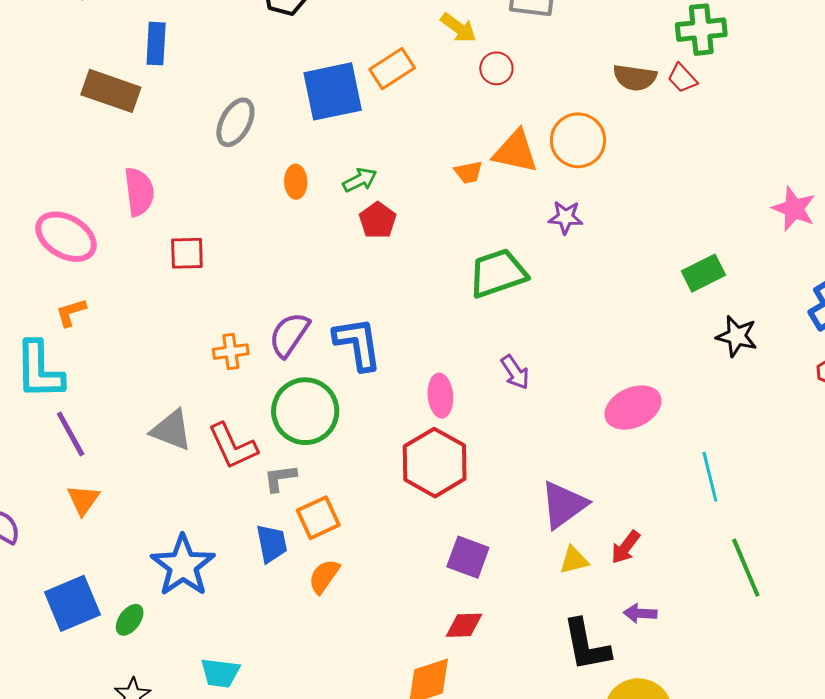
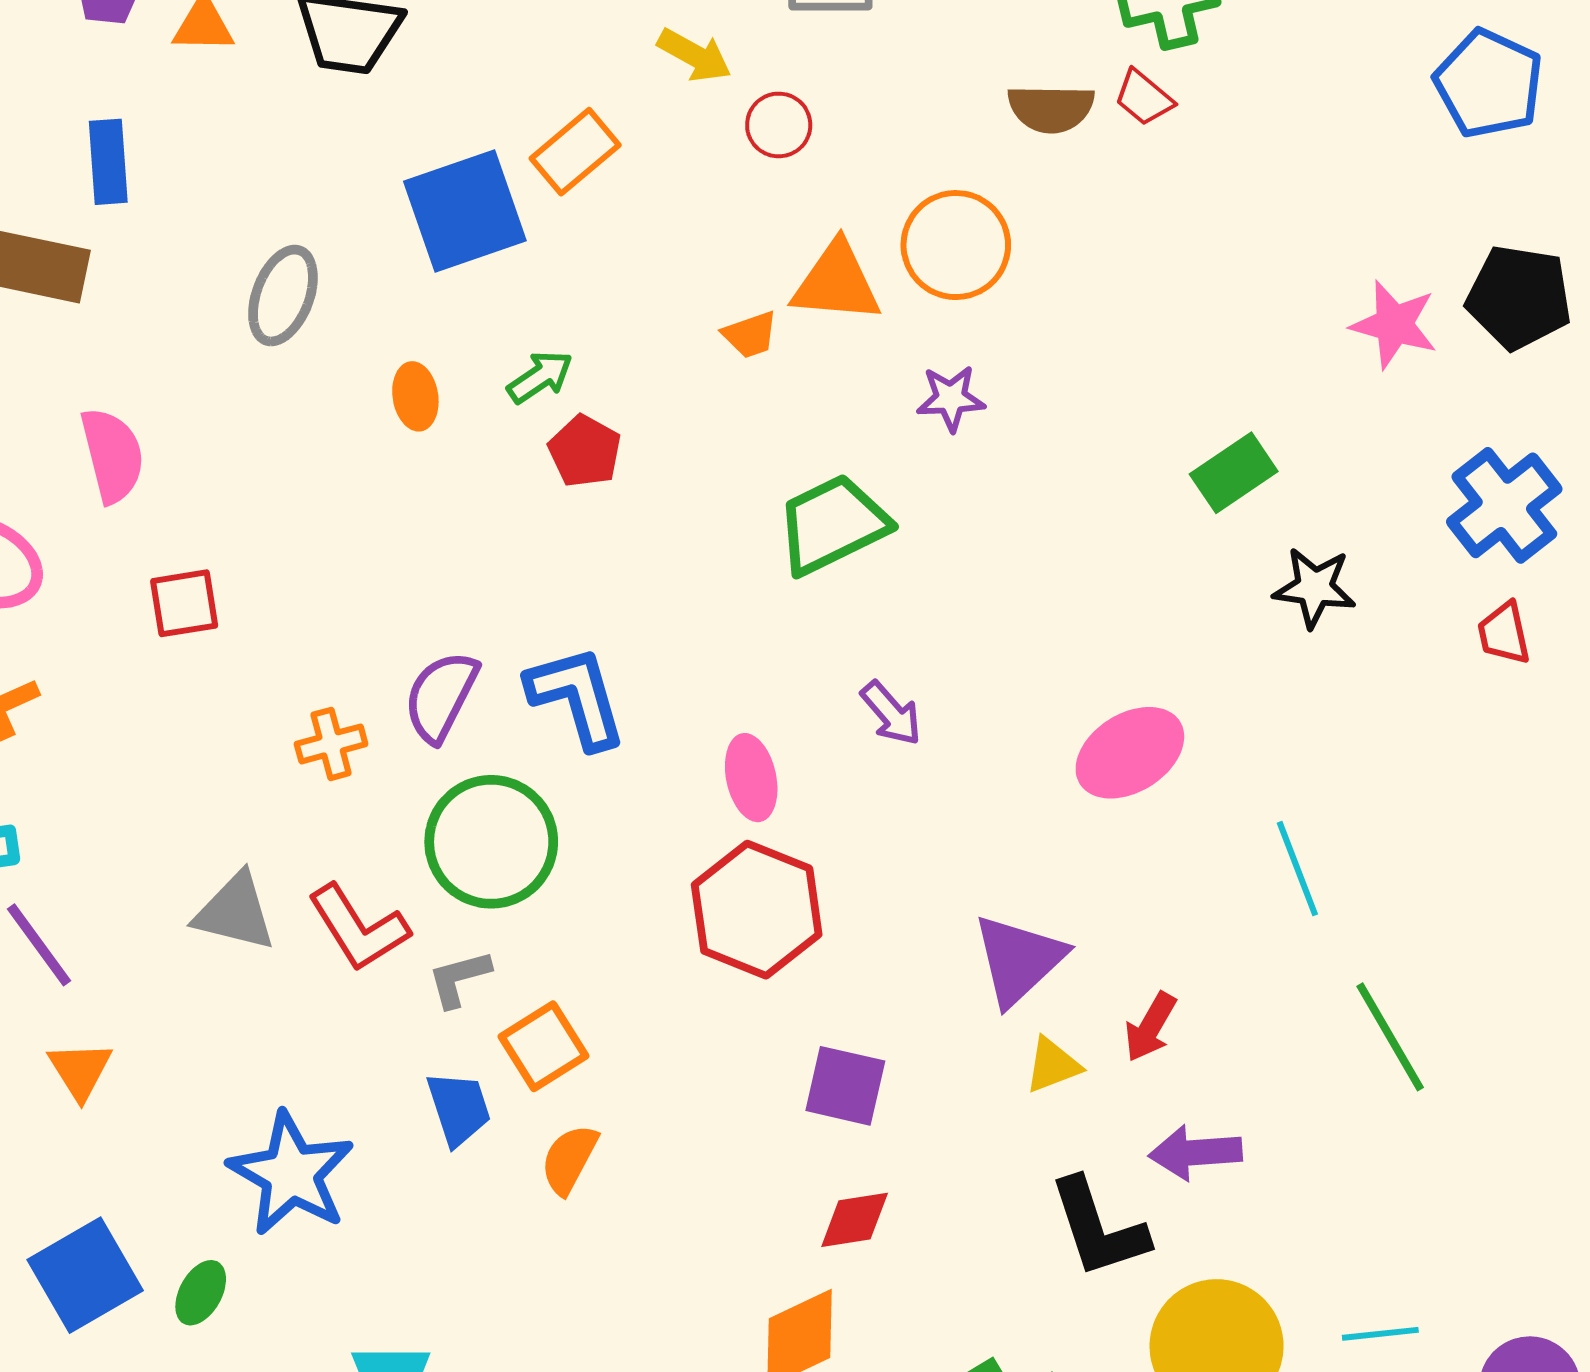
red square: (187, 253) -> (184, 603), moved
purple arrow: (640, 613) -> (1195, 1153), size x1.4

